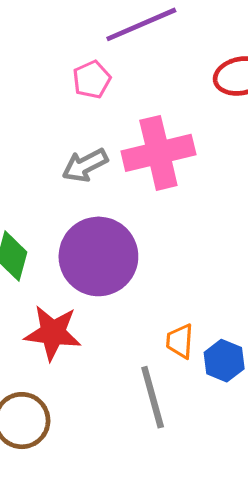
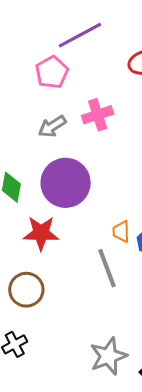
pink pentagon: (92, 80) -> (52, 72), size x1.4
pink cross: (158, 153) -> (98, 115), size x0.7

